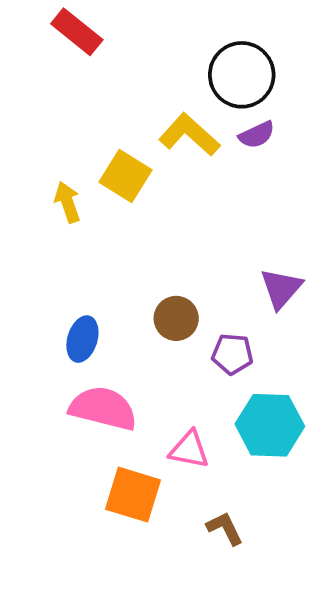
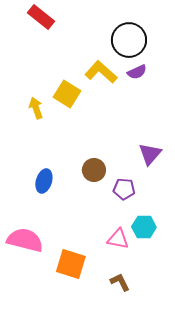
pink semicircle: (103, 408) -> (25, 240), moved
cyan hexagon: (270, 425) -> (144, 227), size x0.7
pink triangle: (189, 450) -> (118, 239), moved

